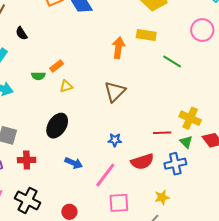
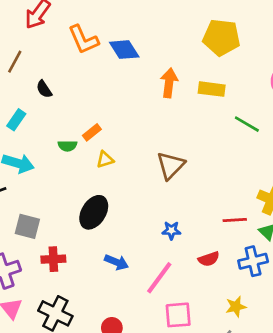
orange arrow: (118, 48) -> (169, 83), moved
red semicircle: (142, 162) -> (209, 259), size x0.7

